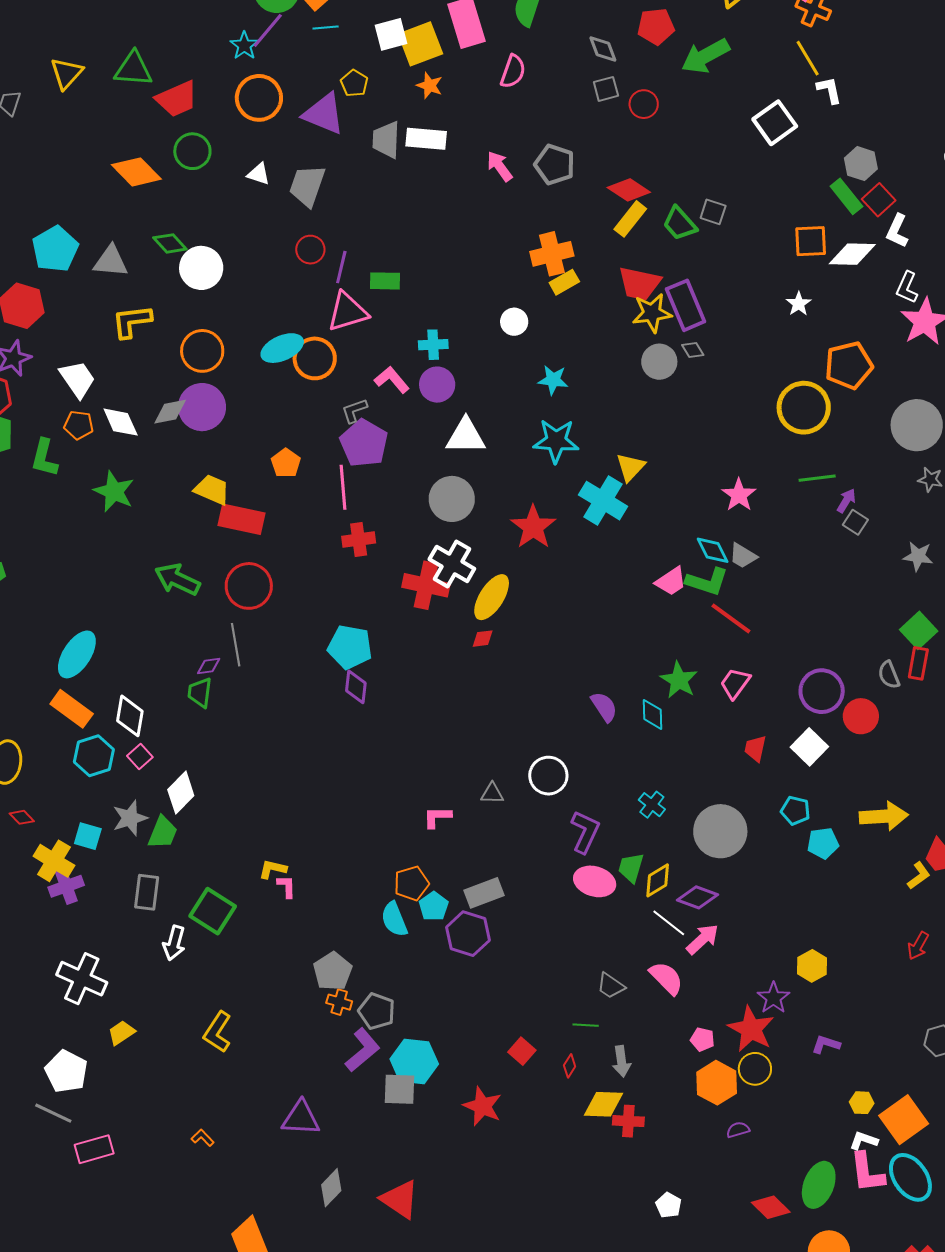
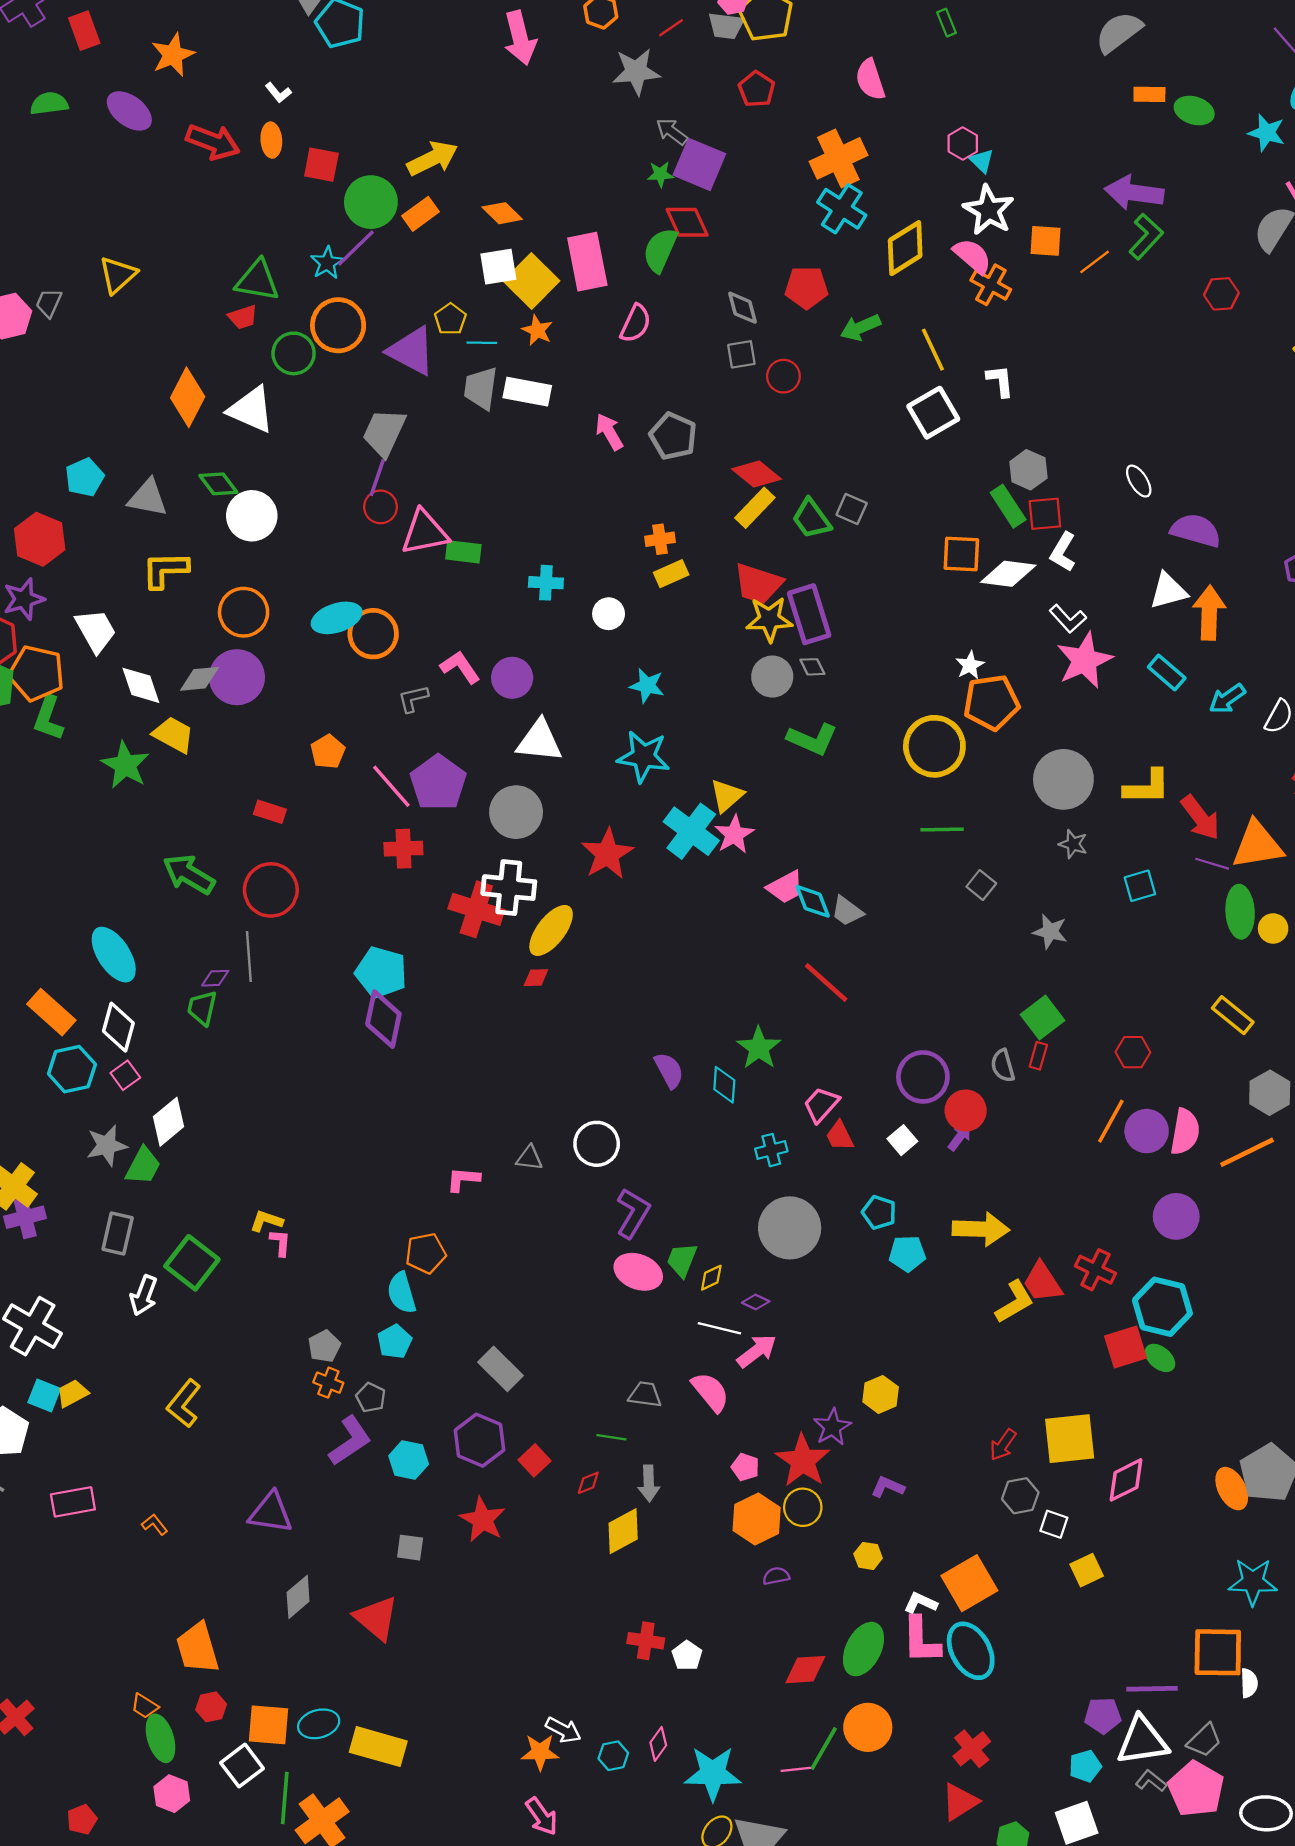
cyan line: (326, 28) -> (482, 343), moved
yellow square: (420, 44) -> (532, 281), turned -30
green arrow: (705, 56) -> (860, 327), size x0.7
yellow line: (808, 58) -> (933, 350), moved
green triangle: (133, 69) -> (257, 280), moved
red trapezoid: (177, 99) -> (243, 317), size x0.6
green circle: (192, 151) -> (294, 353), moved
orange diamond: (136, 172) -> (188, 397), turned 66
white triangle: (259, 174) -> (251, 410), moved, size x1.8
red square: (879, 200) -> (1045, 514), turned 32
cyan pentagon: (55, 249) -> (85, 477), size x0.7
orange cross: (552, 254) -> (660, 539), size x0.6
purple line: (341, 267) -> (377, 478), moved
white L-shape: (907, 287) -> (1068, 619), turned -72
white star: (799, 304) -> (970, 665), moved
pink triangle: (347, 312) -> (425, 532), moved
cyan cross: (433, 345) -> (546, 583), moved
orange pentagon: (79, 425) -> (36, 673), moved, size x1.6
purple pentagon: (364, 443) -> (438, 783), moved
pink line: (343, 487) -> (391, 786), turned -42
yellow trapezoid: (212, 490) -> (173, 735), moved
pink star: (739, 495) -> (734, 834), moved
purple arrow: (846, 501) -> (960, 1137), moved
red rectangle: (241, 519) -> (270, 812), size x0.6
white cross: (452, 564) -> (509, 888), turned -30
pink trapezoid: (671, 581) -> (785, 887), moved
green L-shape: (707, 582) -> (812, 739), moved
cyan ellipse: (77, 654) -> (114, 955), moved, turned -72
red rectangle: (918, 663) -> (1038, 1056), size x0.7
pink trapezoid: (735, 683) -> (821, 1105), moved
purple diamond: (356, 687) -> (383, 1019), size x1.4
white square: (809, 747) -> (902, 1140), size x0.7
red trapezoid: (755, 748) -> (840, 1136), turned -44
cyan cross: (652, 805) -> (771, 1150), moved, turned 32
cyan square: (88, 836) -> (44, 1396), moved
yellow L-shape: (919, 876) -> (1015, 1302), size x1.4
yellow diamond: (658, 880) -> (711, 1278), size x0.7
gray rectangle: (484, 893) -> (500, 1369), moved, turned 60
purple diamond: (698, 897) -> (756, 1302), size x0.6
cyan pentagon: (434, 906) -> (395, 1342), moved
white line: (669, 923) -> (719, 1328), turned -30
purple hexagon: (468, 934) -> (479, 1440), moved
red arrow: (918, 946) -> (1003, 1445), moved
gray pentagon: (333, 971) -> (324, 1346), size x0.7
gray trapezoid: (611, 986) -> (645, 1395), turned 148
gray pentagon: (377, 1011) -> (371, 1398), size x0.7
cyan hexagon: (414, 1061) -> (409, 1460), size x0.7
red diamond: (570, 1066) -> (588, 1483), turned 30
gray square: (400, 1089) -> (410, 1548), moved, size x0.7
yellow hexagon: (862, 1103) -> (868, 1556), moved
yellow diamond: (603, 1104) -> (623, 1531), turned -36
red cross: (628, 1121) -> (646, 1641), moved
pink rectangle: (94, 1149) -> (73, 1502), moved
red diamond: (771, 1207) -> (805, 1670), turned -54

